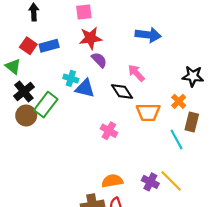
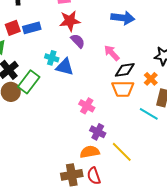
red square: (28, 46) -> (13, 28), turned 35
black diamond: (122, 92) -> (125, 70), moved, turned -65
cyan line: (177, 139) -> (149, 114), turned -30
yellow line: (171, 181) -> (122, 152), moved
purple cross: (150, 182) -> (98, 132), moved

